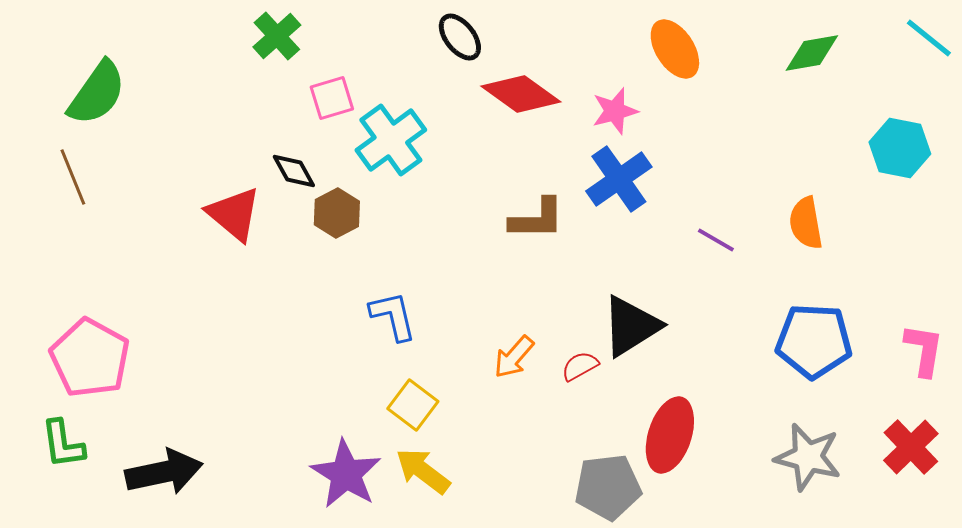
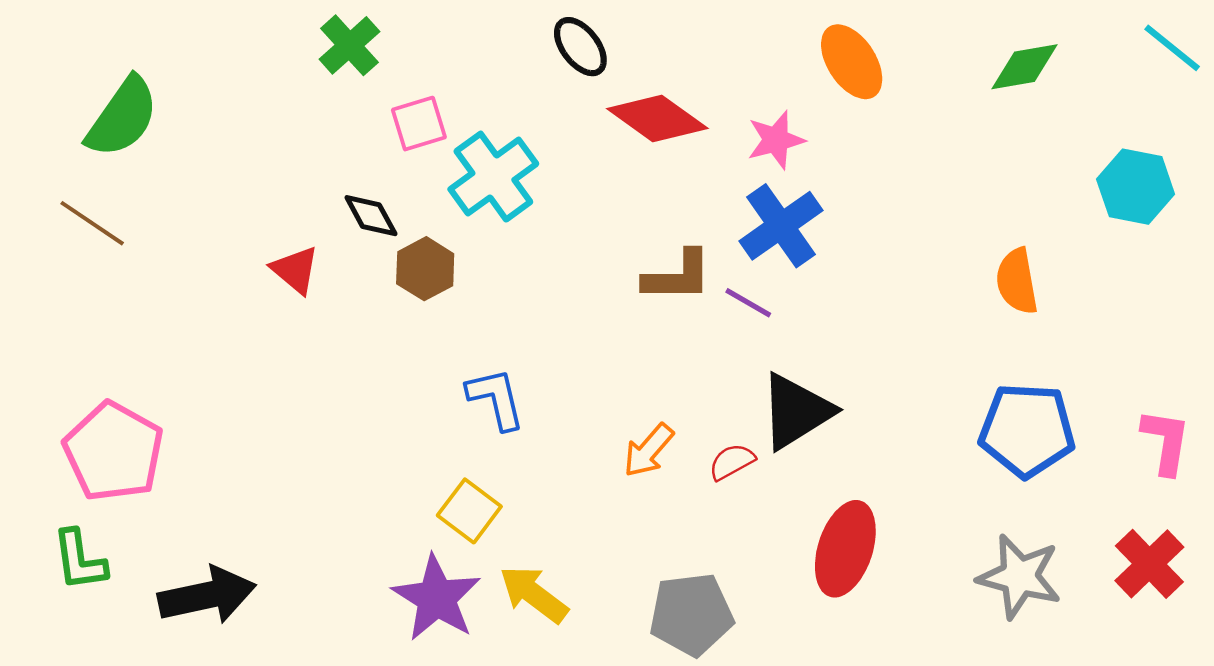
brown line: (73, 177) -> (92, 223), turned -34
red triangle: (234, 214) -> (295, 270), size x0.7
purple line: (716, 240) -> (748, 303), moved
yellow square: (413, 405) -> (469, 511), moved
gray pentagon: (608, 487) -> (691, 614), moved

